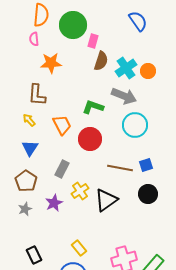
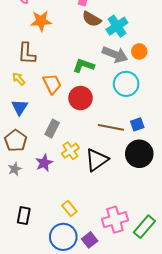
brown semicircle: (101, 61) -> (92, 19), turned 102
orange circle: (148, 71) -> (139, 51), moved
black circle: (148, 194) -> (139, 154), size x1.4
black rectangle: (34, 255) -> (24, 216), turned 36

